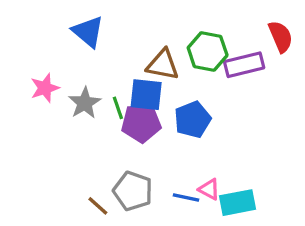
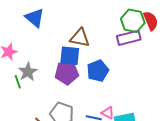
green hexagon: (208, 51) -> (133, 21), moved
gray star: (85, 103) -> (28, 72), moved
green line: (118, 108) -> (18, 82), moved

